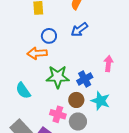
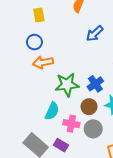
blue arrow: (79, 30) -> (95, 33), moved
blue circle: (49, 36) -> (34, 42), moved
cyan semicircle: (23, 91) -> (52, 111), moved, turned -114

